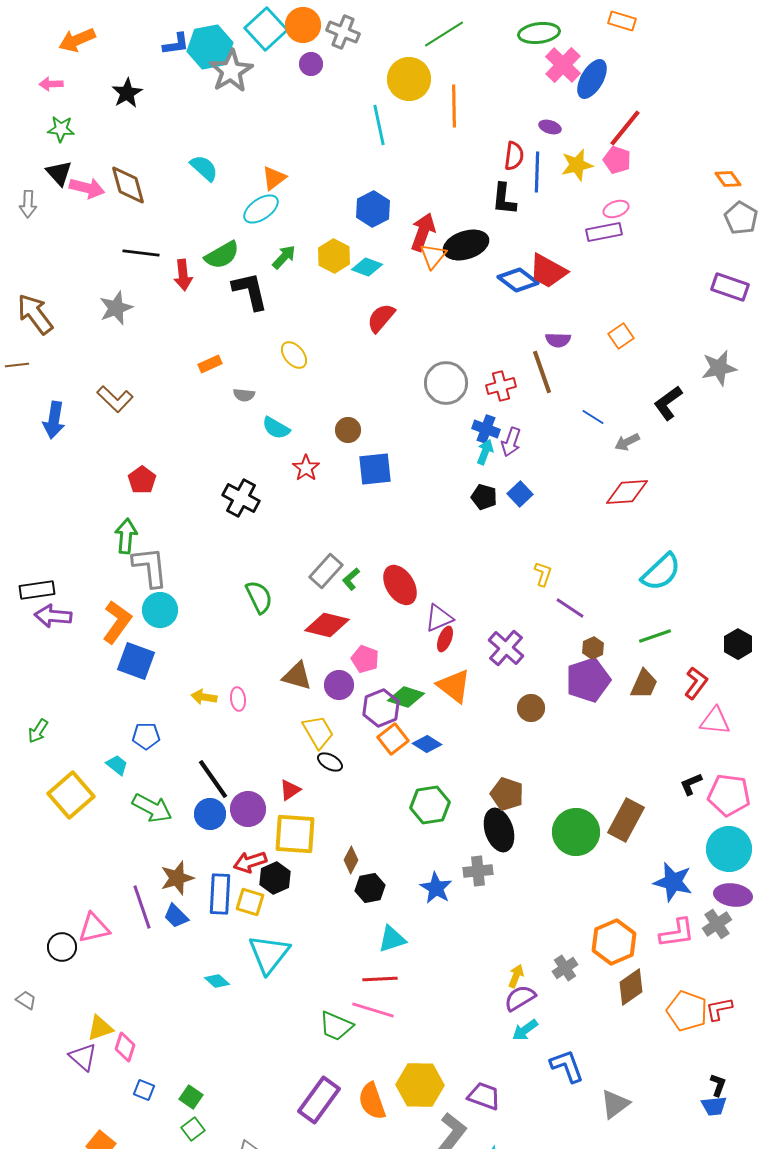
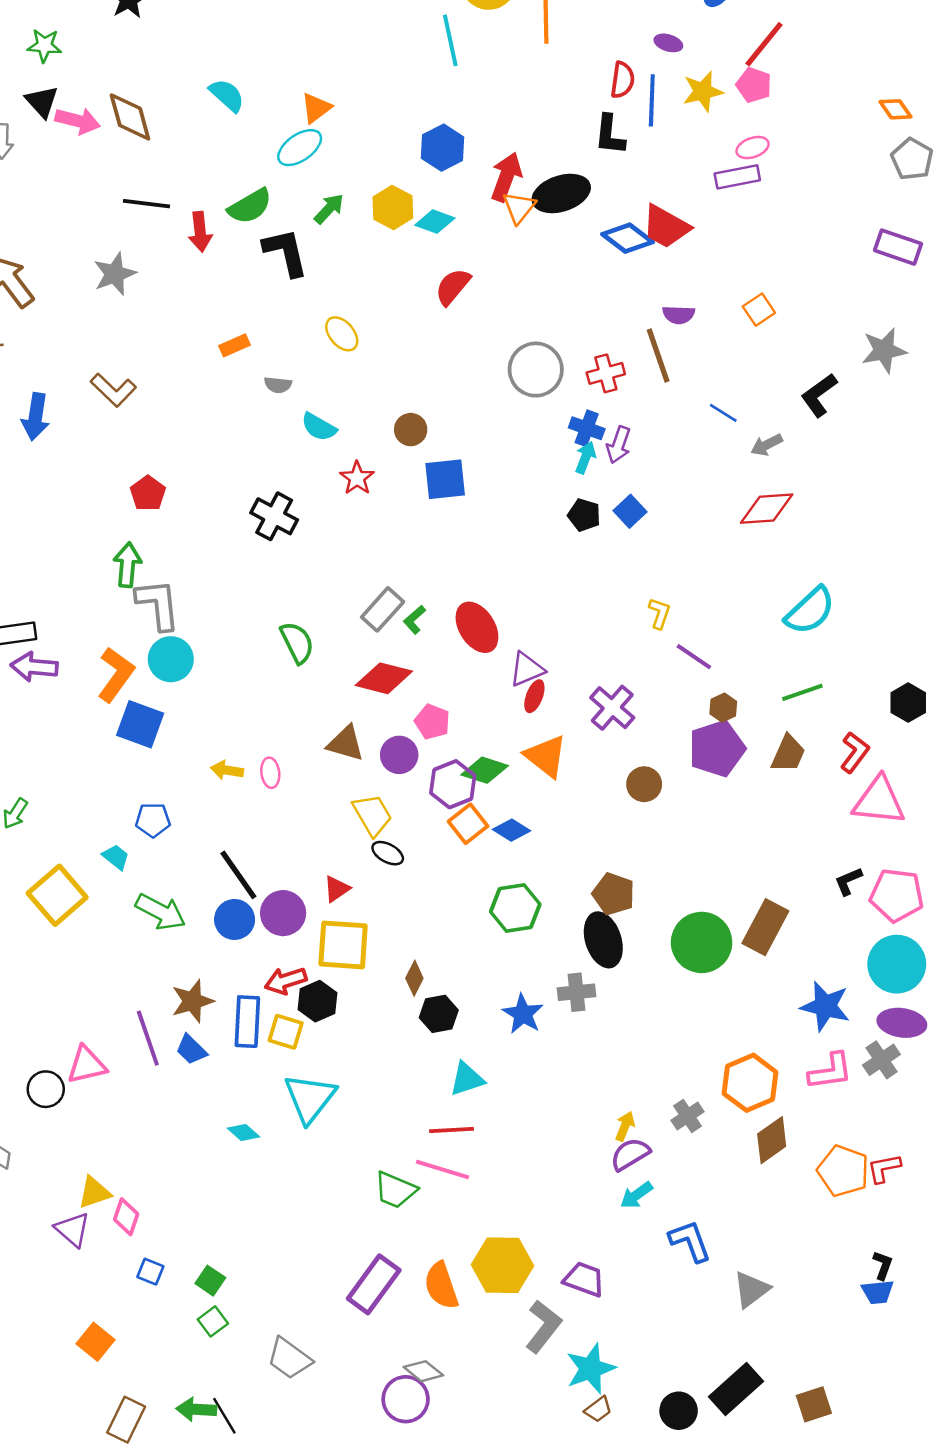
pink triangle: (715, 721) -> (879, 801), size x1.4

